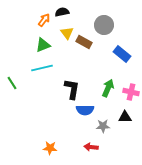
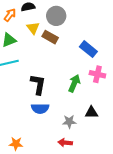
gray circle: (104, 25) -> (56, 16), moved
pink cross: (131, 92) -> (97, 74), moved
blue semicircle: (85, 110) -> (40, 108), moved
red arrow: (91, 147) -> (65, 143), moved

